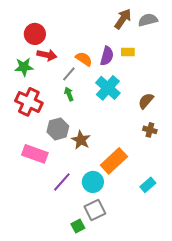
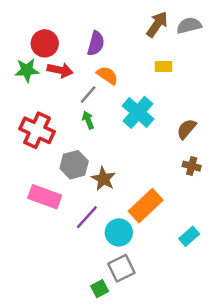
purple semicircle: (107, 56) -> (96, 43), moved
green star: (24, 67) -> (27, 70), moved
purple line: (62, 182) -> (87, 217), moved

